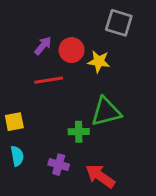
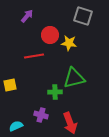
purple arrow: (43, 46) -> (27, 16), moved
cyan semicircle: (17, 156) -> (16, 126), moved, turned -104
red arrow: (100, 176) -> (70, 123), turned -145

